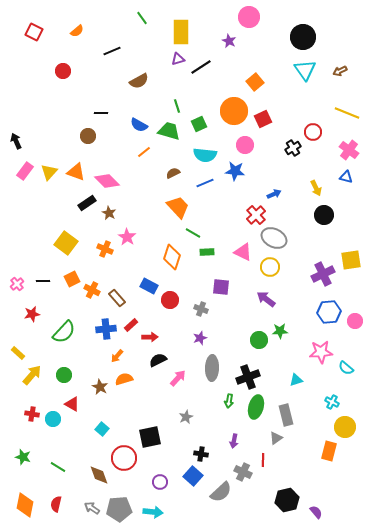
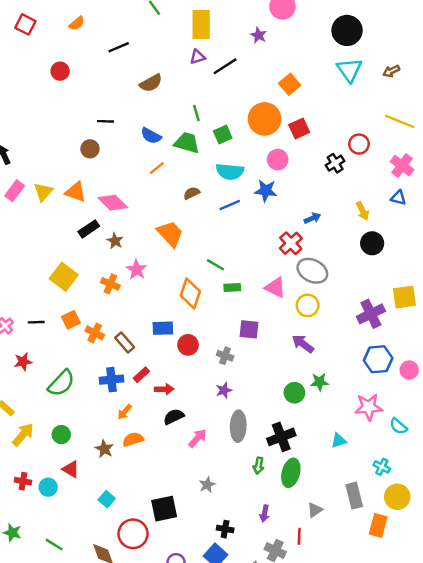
orange trapezoid: (178, 207) -> (170, 234), moved
blue rectangle: (149, 286) -> (163, 328), turned -30
gray rectangle: (286, 415) -> (354, 496), moved

